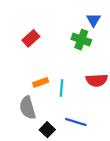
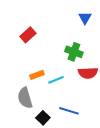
green cross: (81, 40) -> (74, 52), moved
cyan line: (62, 88) -> (56, 80), turned 63

